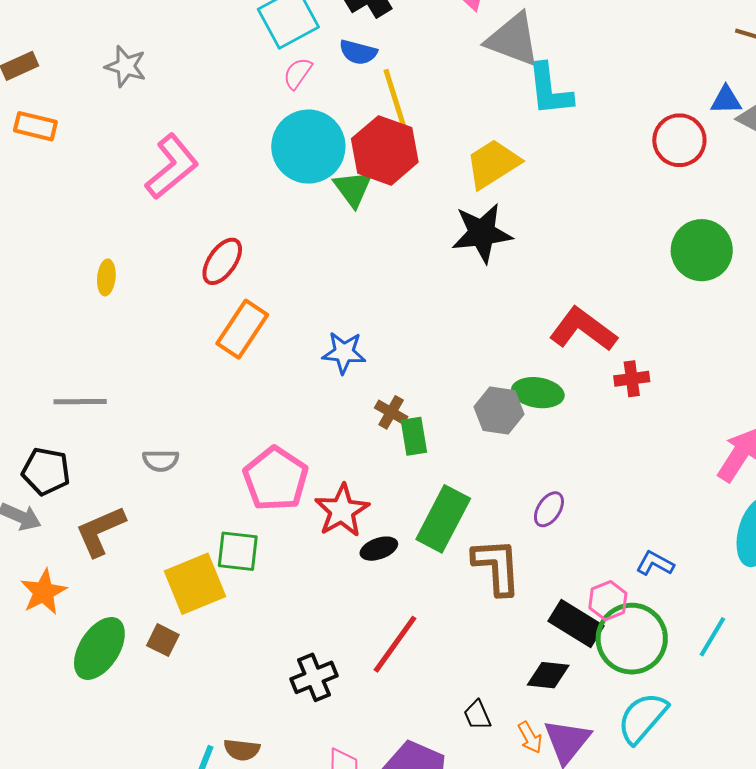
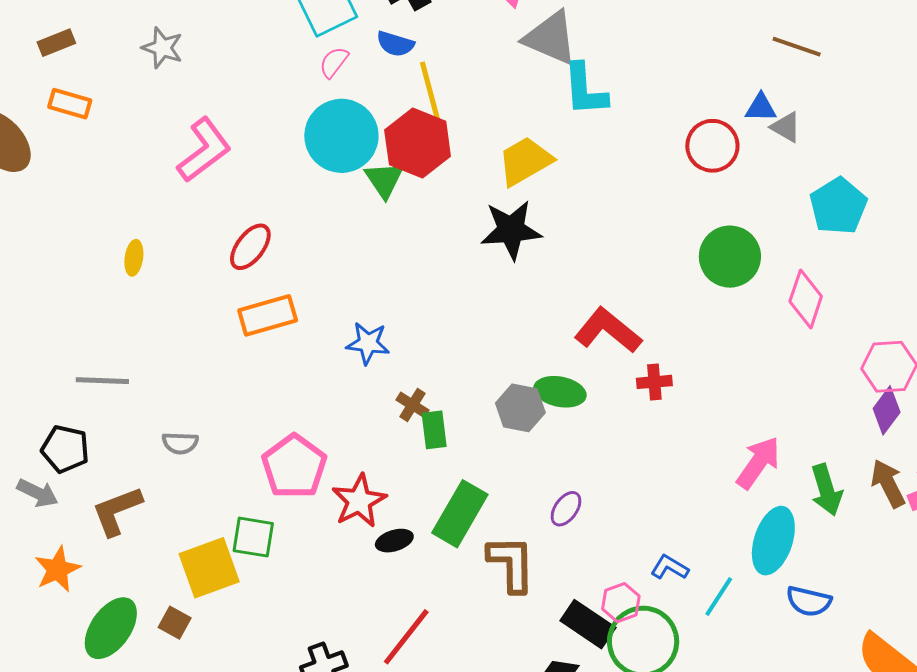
orange rectangle: (242, 329) -> (268, 315), turned 38
cyan line: (712, 637) -> (719, 596), moved

